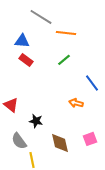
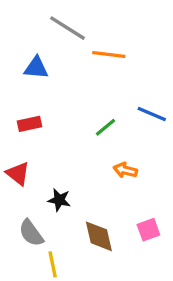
red rectangle: (26, 60) -> (29, 124), moved, turned -48
green line: (64, 60) -> (106, 127), moved
blue line: (92, 83) -> (152, 114), moved, turned -30

